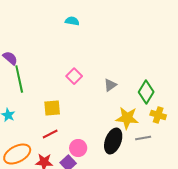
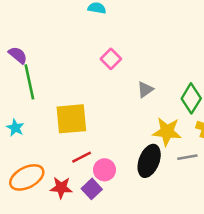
pink square: (74, 76) -> (111, 59), moved
yellow square: (52, 108) -> (71, 119), size x1.5
red line: (50, 134) -> (82, 157), moved

